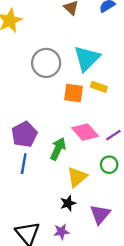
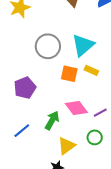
purple pentagon: (24, 134) -> (25, 88), moved
blue line: (24, 164) -> (22, 131), turned 36

